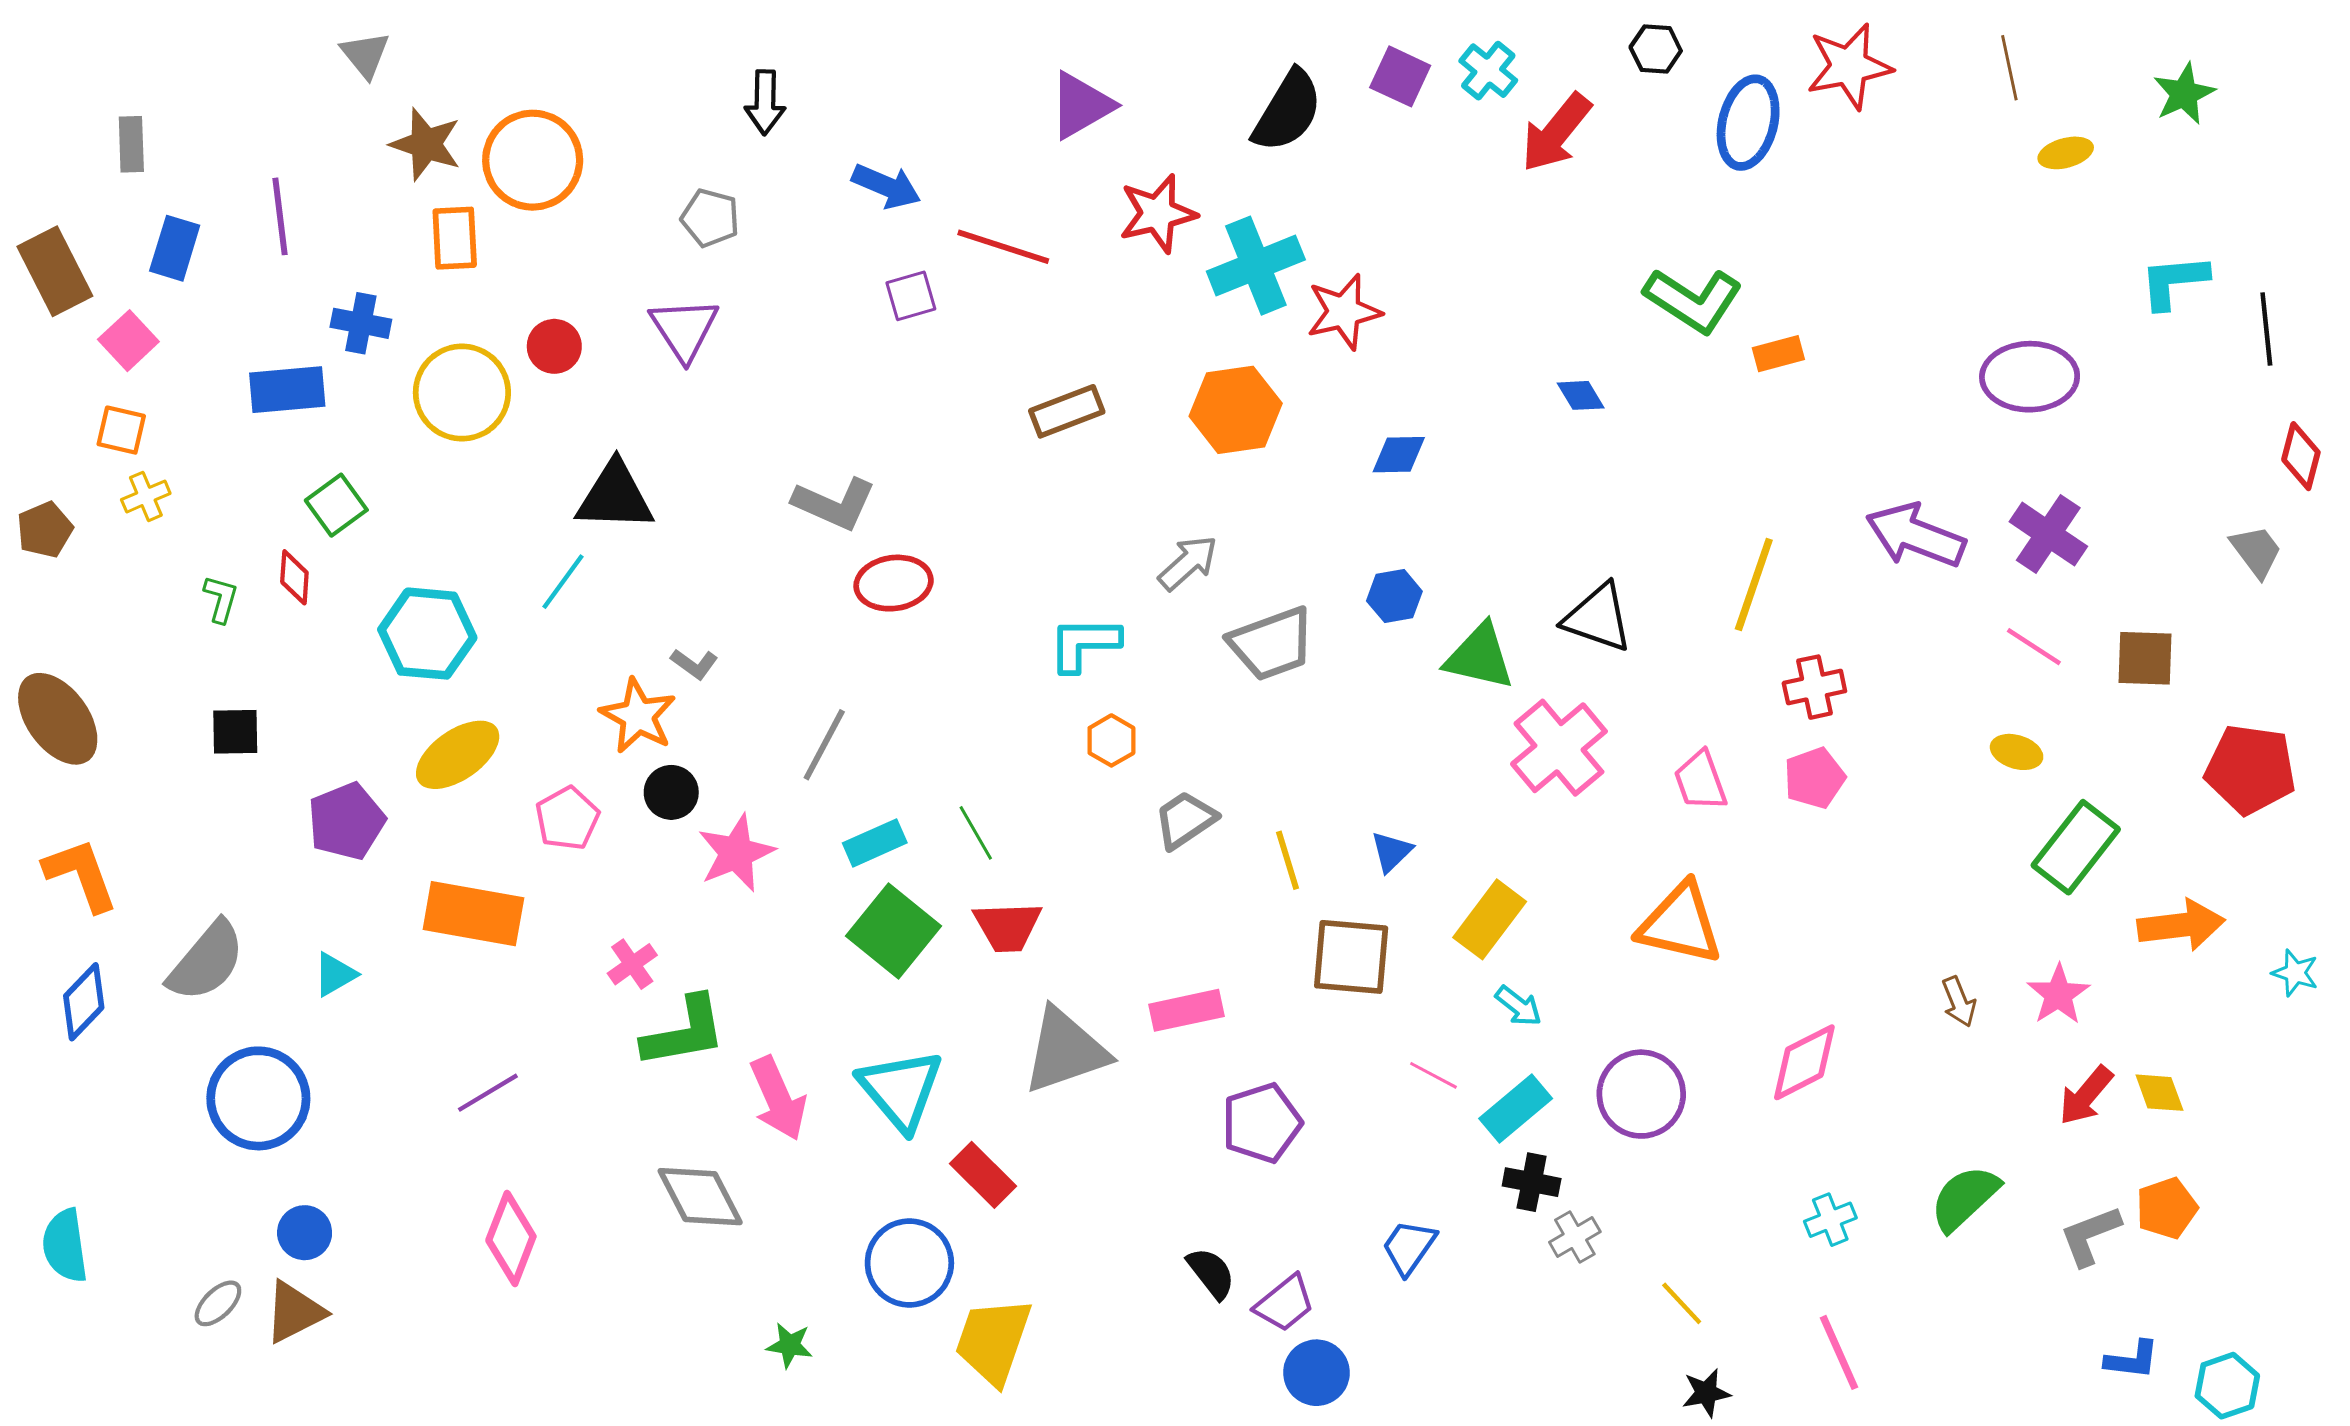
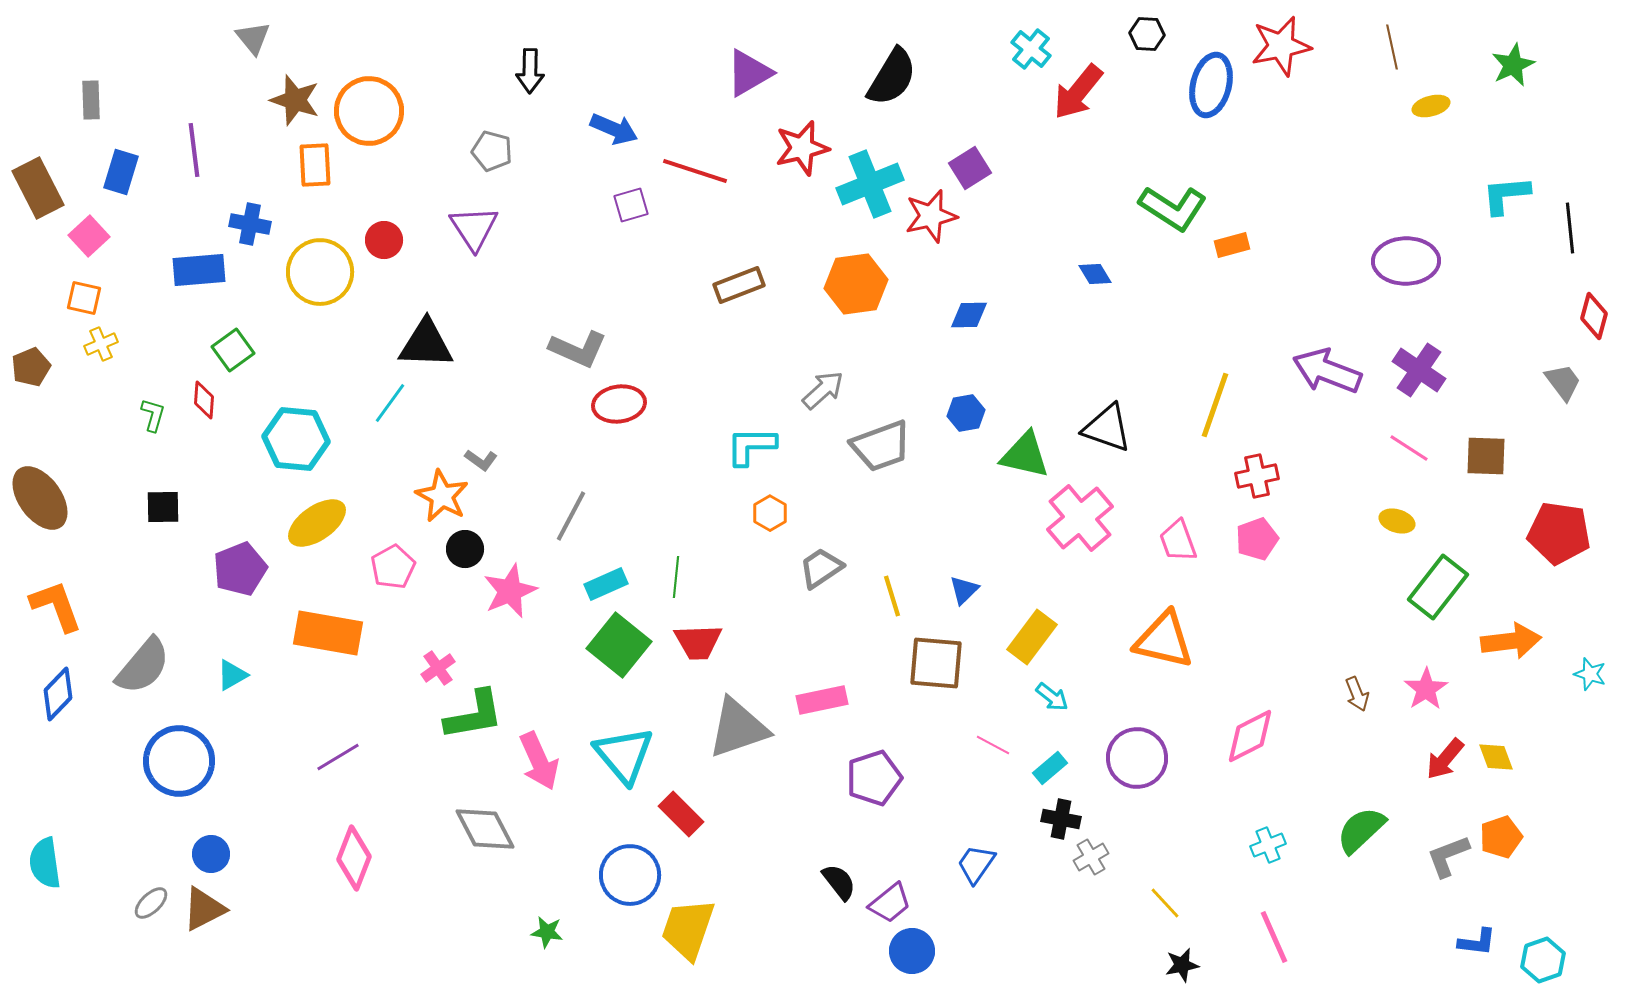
purple square: (1400, 76) -> (970, 168), moved, turned 33
green line: (976, 833) -> (676, 577), turned 36
cyan rectangle: (1516, 1109) -> (1050, 768), size x0.7

